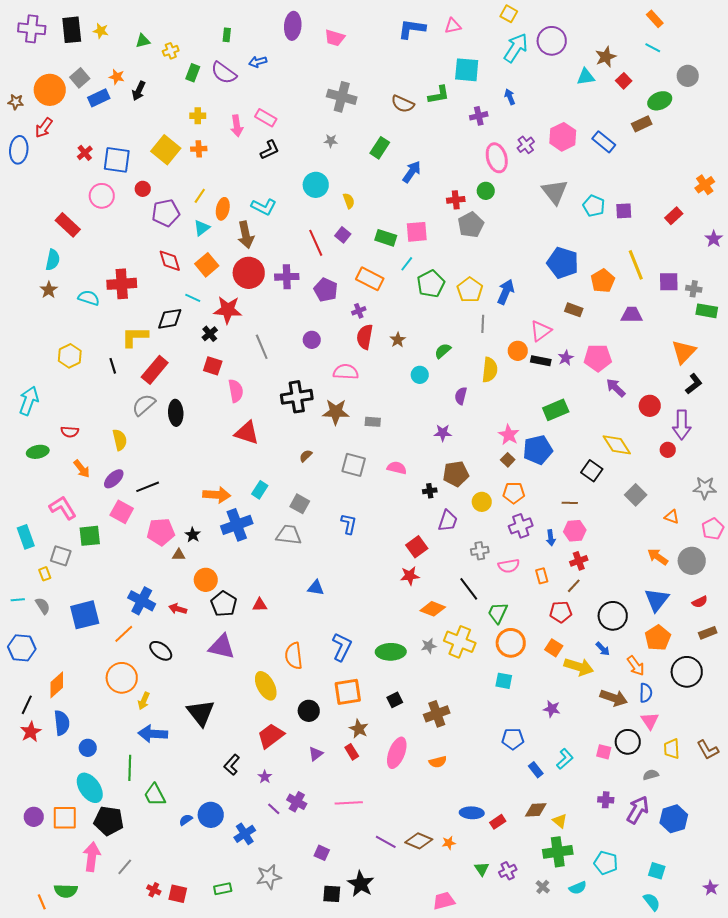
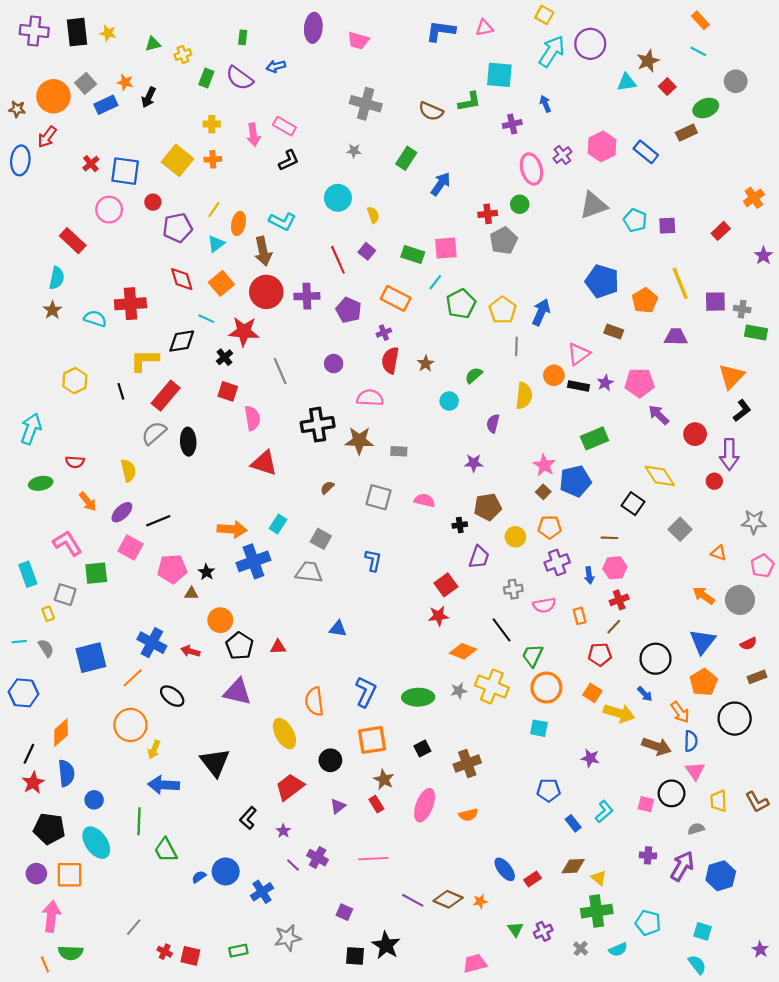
gray triangle: (555, 192) -> (593, 205), turned 48
blue ellipse: (472, 813) -> (505, 869), turned 50
black pentagon: (109, 821) -> (49, 829), moved
pink arrow: (92, 857) -> (51, 916), moved

